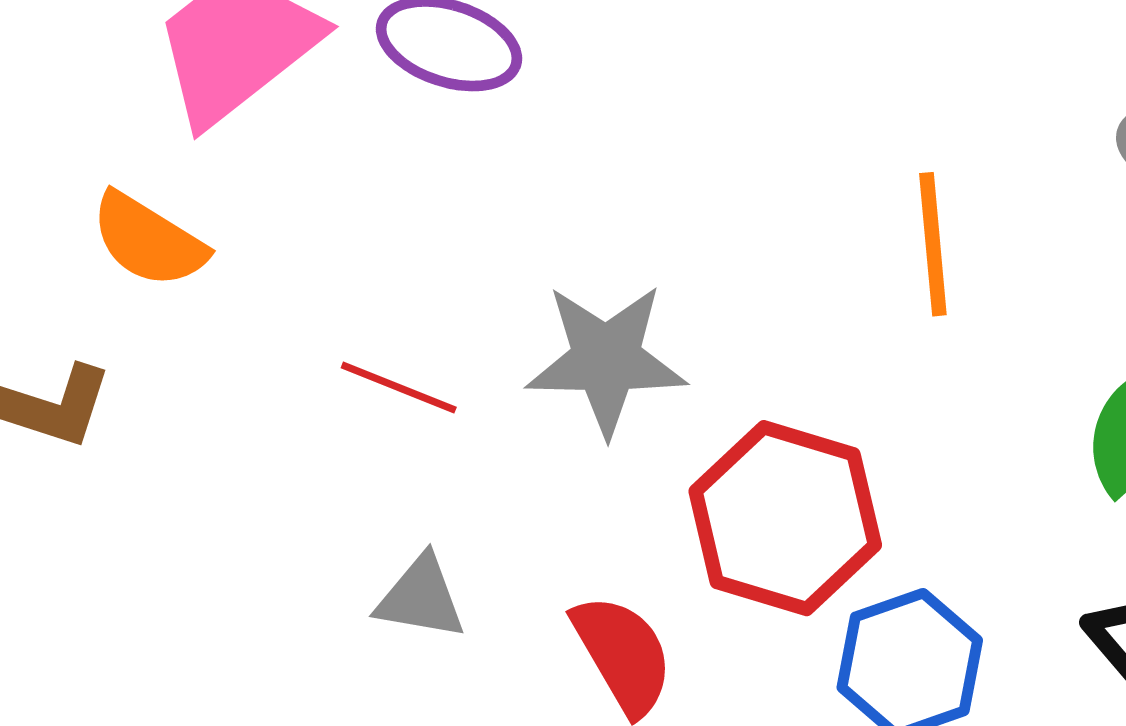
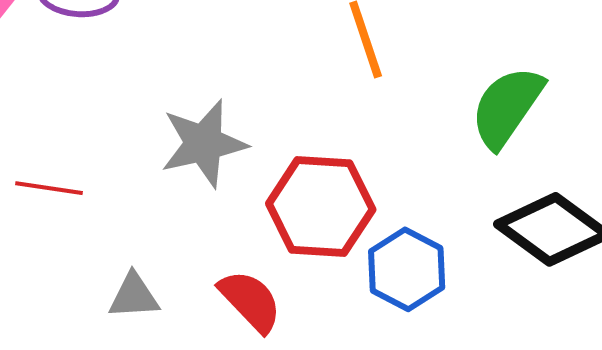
red line: (399, 387) -> (49, 188), moved

